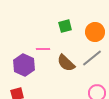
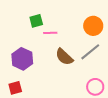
green square: (65, 26) -> (36, 21), moved
pink line: (43, 49) -> (50, 33), moved

